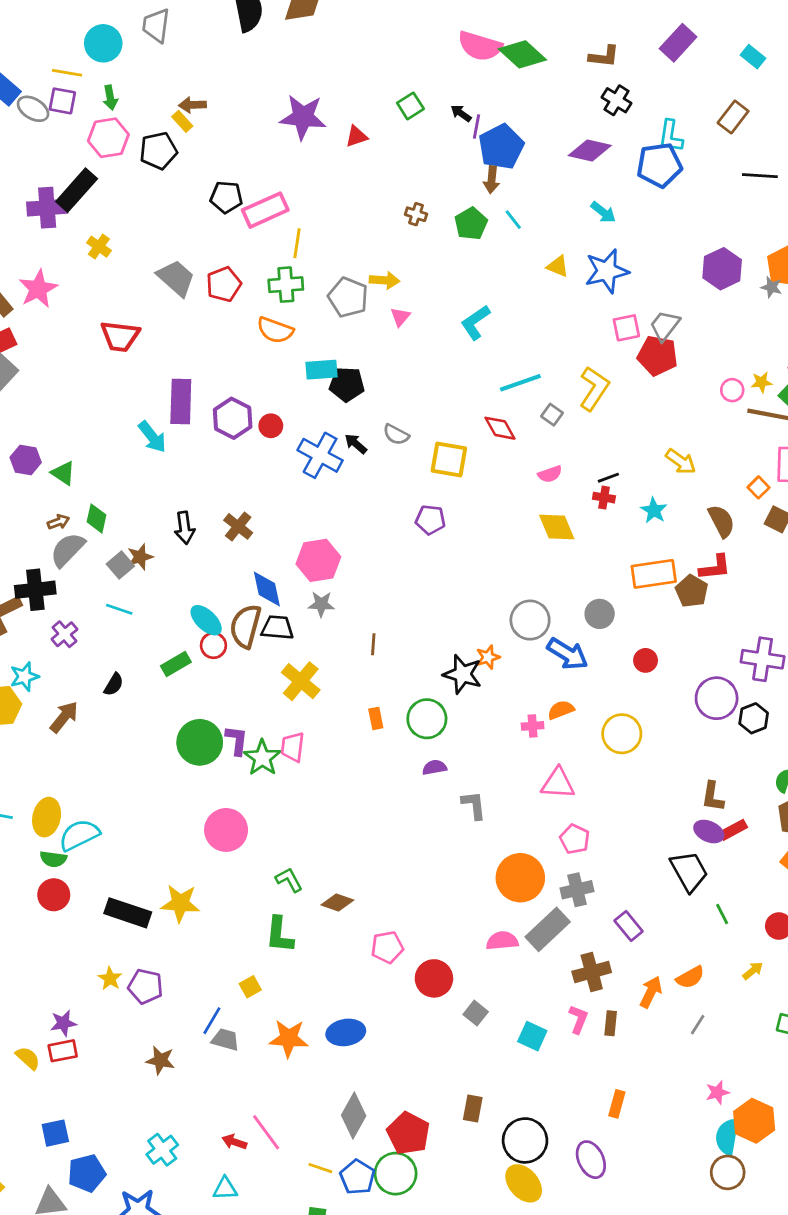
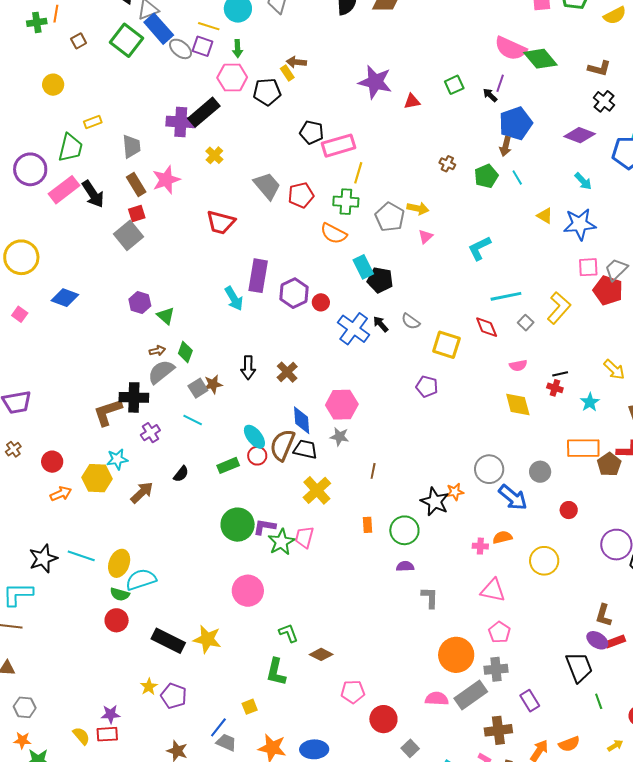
purple line: (476, 126) -> (500, 83), moved
cyan rectangle: (322, 370) -> (363, 267), turned 60
purple L-shape: (237, 740) -> (265, 527), turned -95

